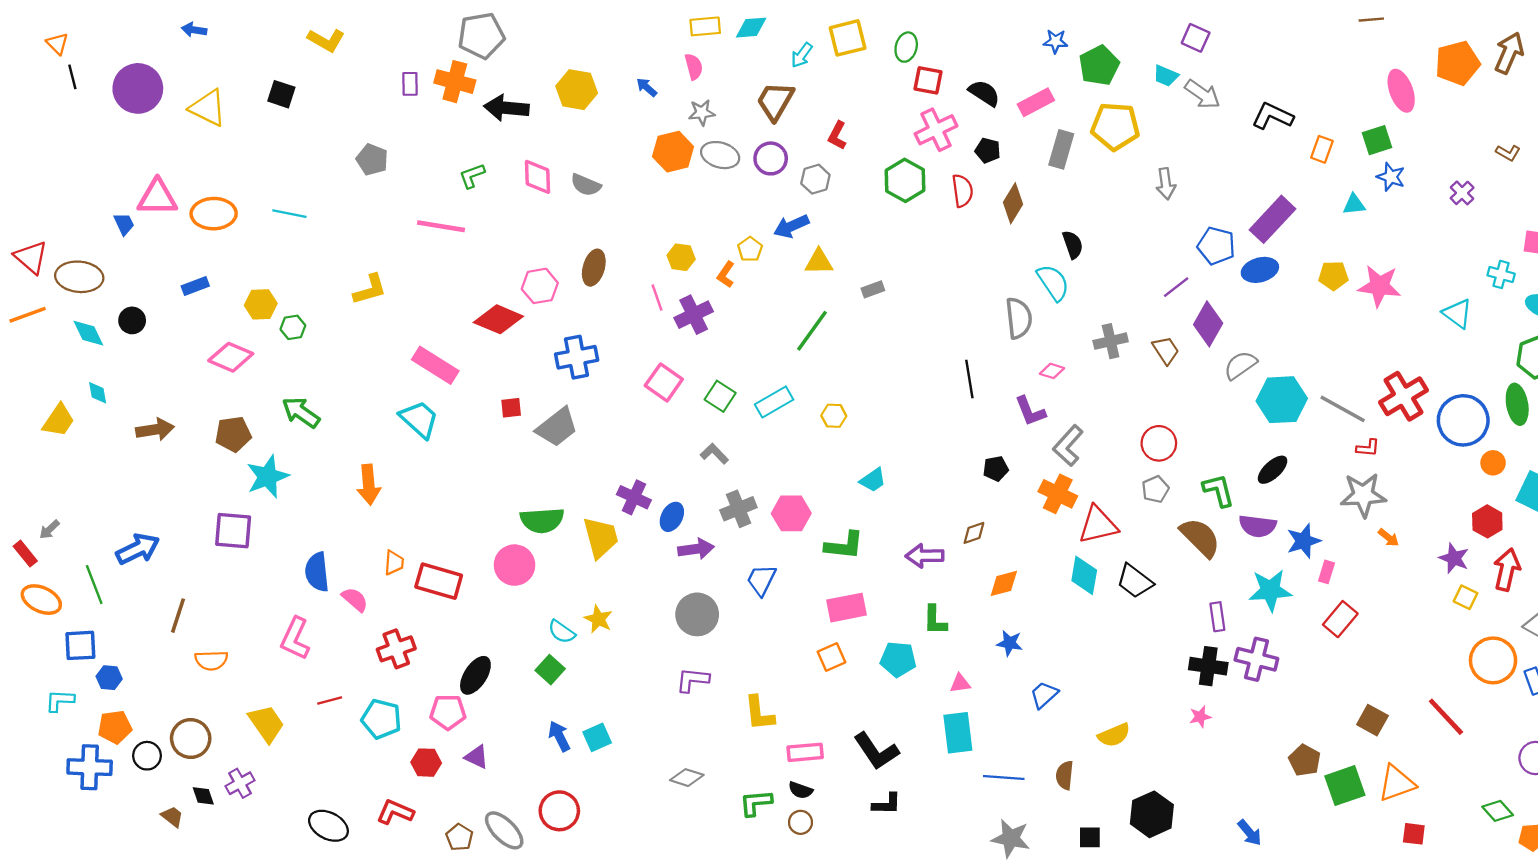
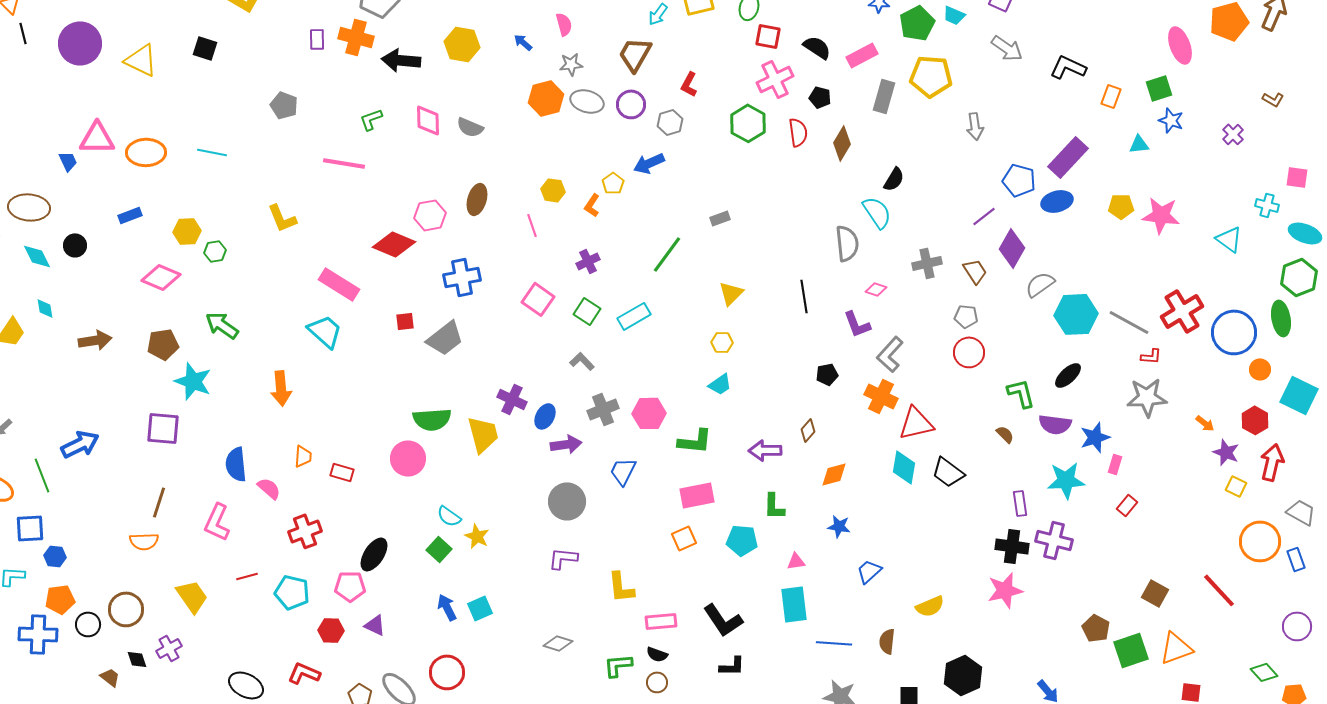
cyan trapezoid: (1166, 76) -> (954, 15), moved
black semicircle: (1073, 245) -> (894, 179), turned 50
yellow triangle: (819, 262) -> (731, 293), moved, turned -44
yellow L-shape: (370, 289) -> (282, 218), turned 84
purple cross: (694, 315) -> (588, 261), moved, size x0.7
yellow hexagon: (834, 416) -> (722, 342), moved
cyan star: (268, 477) -> (193, 381), turned -30
gray pentagon: (1155, 489) -> (966, 316), moved, turned 30
brown diamond: (974, 533) -> (808, 430), turned -30
brown semicircle: (1200, 537) -> (1005, 434), size x0.5
orange arrow: (1389, 537) -> (1205, 423), moved
red rectangle: (439, 581) -> (342, 472), size x0.6
brown line: (178, 616) -> (159, 502), moved
yellow star: (598, 619) -> (477, 536), moved
red rectangle: (1340, 619) -> (1127, 505), size x0.7
pink star: (1200, 717) -> (1005, 590), size x1.8

